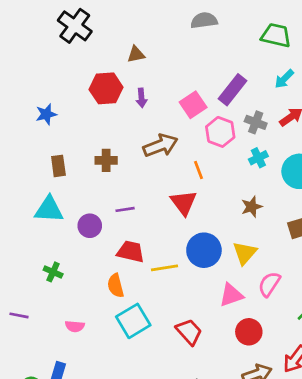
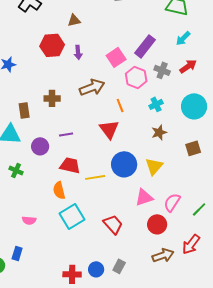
cyan cross: (258, 158) -> (156, 104), moved
brown rectangle: (58, 166) -> (24, 110), moved
green cross: (53, 272) -> (16, 170), moved
pink semicircle: (269, 284) -> (172, 202), moved

